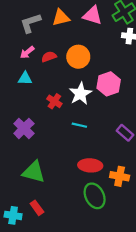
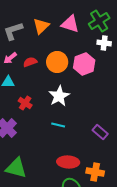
orange triangle: (61, 18) -> (41, 26), turned -30
pink hexagon: (109, 84) -> (84, 64), moved
red cross: (54, 101) -> (25, 103), moved

